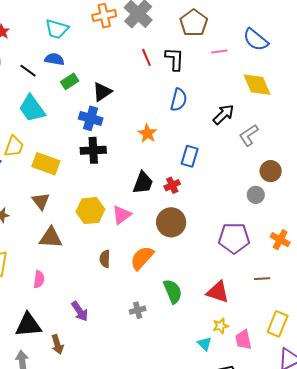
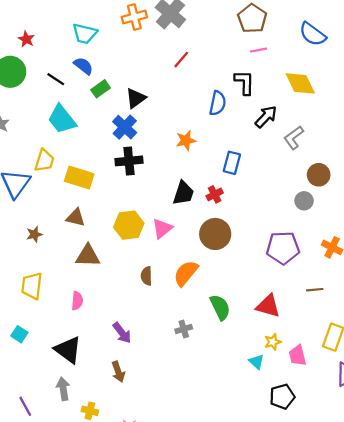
brown pentagon: (194, 23) -> (252, 19), moved
blue semicircle: (256, 40) -> (313, 34), moved
red line: (146, 57) -> (181, 60), turned 66
blue semicircle: (54, 59) -> (83, 66), turned 30
black L-shape: (175, 59) -> (244, 82), moved
blue cross: (91, 118) -> (125, 127), turned 30
orange star: (147, 133) -> (186, 140), turned 30
brown triangle: (41, 201) -> (76, 217), turned -36
black triangle: (28, 325) -> (68, 350), turned 44
brown arrow: (57, 344) -> (118, 372), moved

